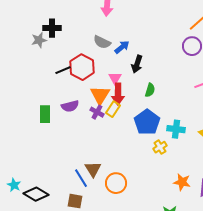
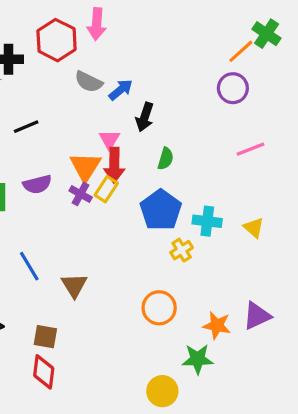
red hexagon: (82, 67) -> (57, 40), moved
blue line: (81, 178) -> (29, 266), moved
orange star: (182, 182) -> (217, 325), moved
orange circle: (116, 183) -> (159, 308), moved

